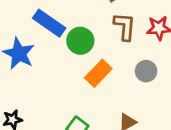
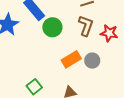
orange rectangle: (98, 73) -> (71, 59), moved

